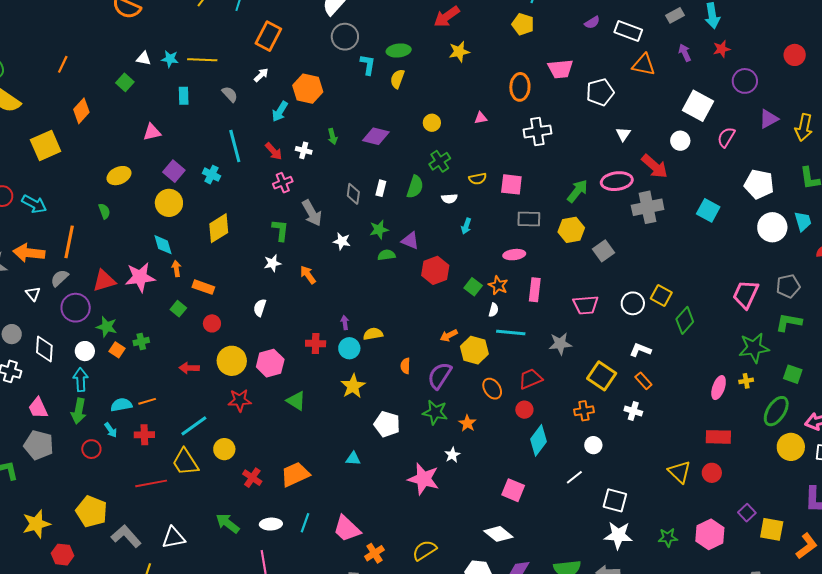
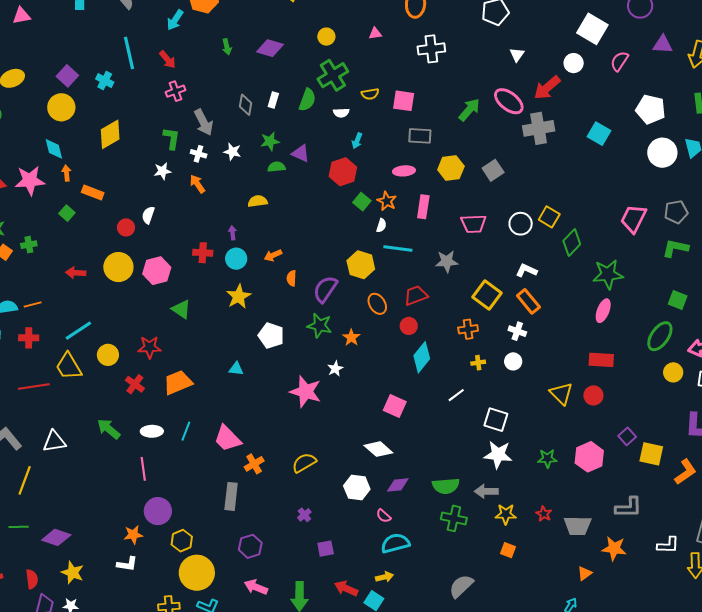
purple triangle: (769, 119) -> (663, 44), turned 30
pink triangle: (152, 132) -> (21, 16), moved
white cross: (304, 150) -> (199, 154), moved
green cross: (440, 161) -> (333, 75), size x1.4
red arrow: (655, 166) -> (547, 88), turned 96
pink ellipse: (617, 181) -> (509, 101), turned 44
yellow hexagon: (571, 230) -> (451, 168), moved
red hexagon: (435, 270) -> (343, 172), moved
red circle: (212, 323) -> (126, 227), moved
yellow semicircle: (373, 334) -> (258, 201), moved
orange arrow: (449, 335) -> (273, 255), moved
green star: (754, 348) -> (608, 274), moved
orange rectangle: (643, 381) -> (528, 301), size x1.4
yellow cross: (746, 381) -> (478, 363), moved
red star: (240, 400) -> (150, 347), moved
white circle: (593, 445) -> (513, 361), moved
yellow circle: (791, 447) -> (673, 372), size x0.7

